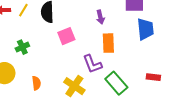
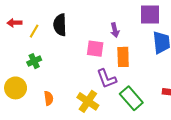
yellow line: (23, 10) -> (34, 31), moved
pink square: (66, 36) -> (95, 49), moved, turned 30

